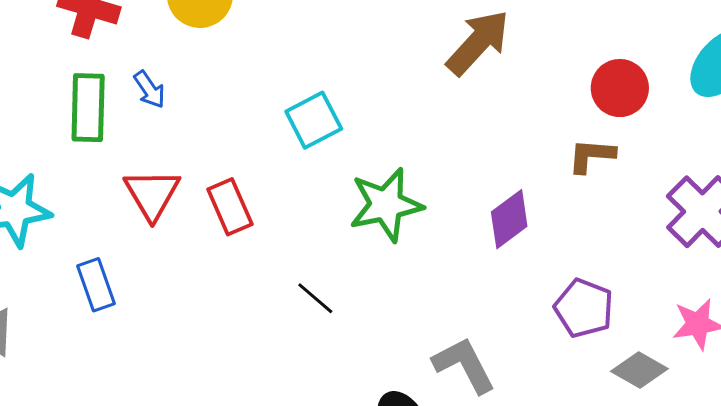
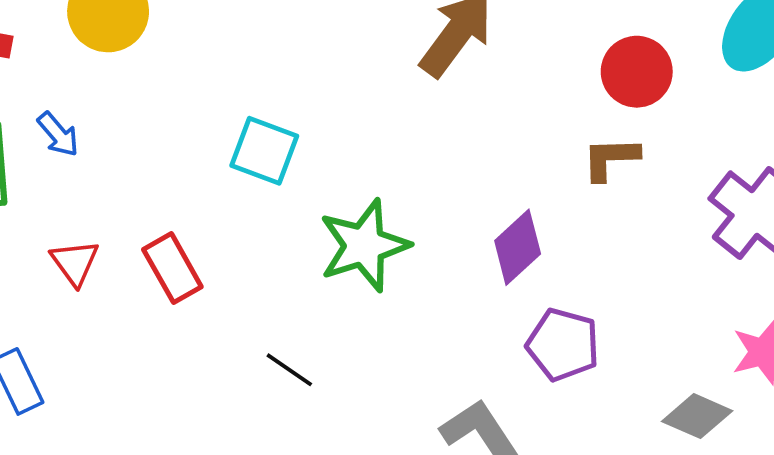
cyan square: (314, 120) -> (264, 151), turned -36
red triangle: (152, 194) -> (75, 263), size x0.7
purple pentagon: (584, 308) -> (563, 345), moved

